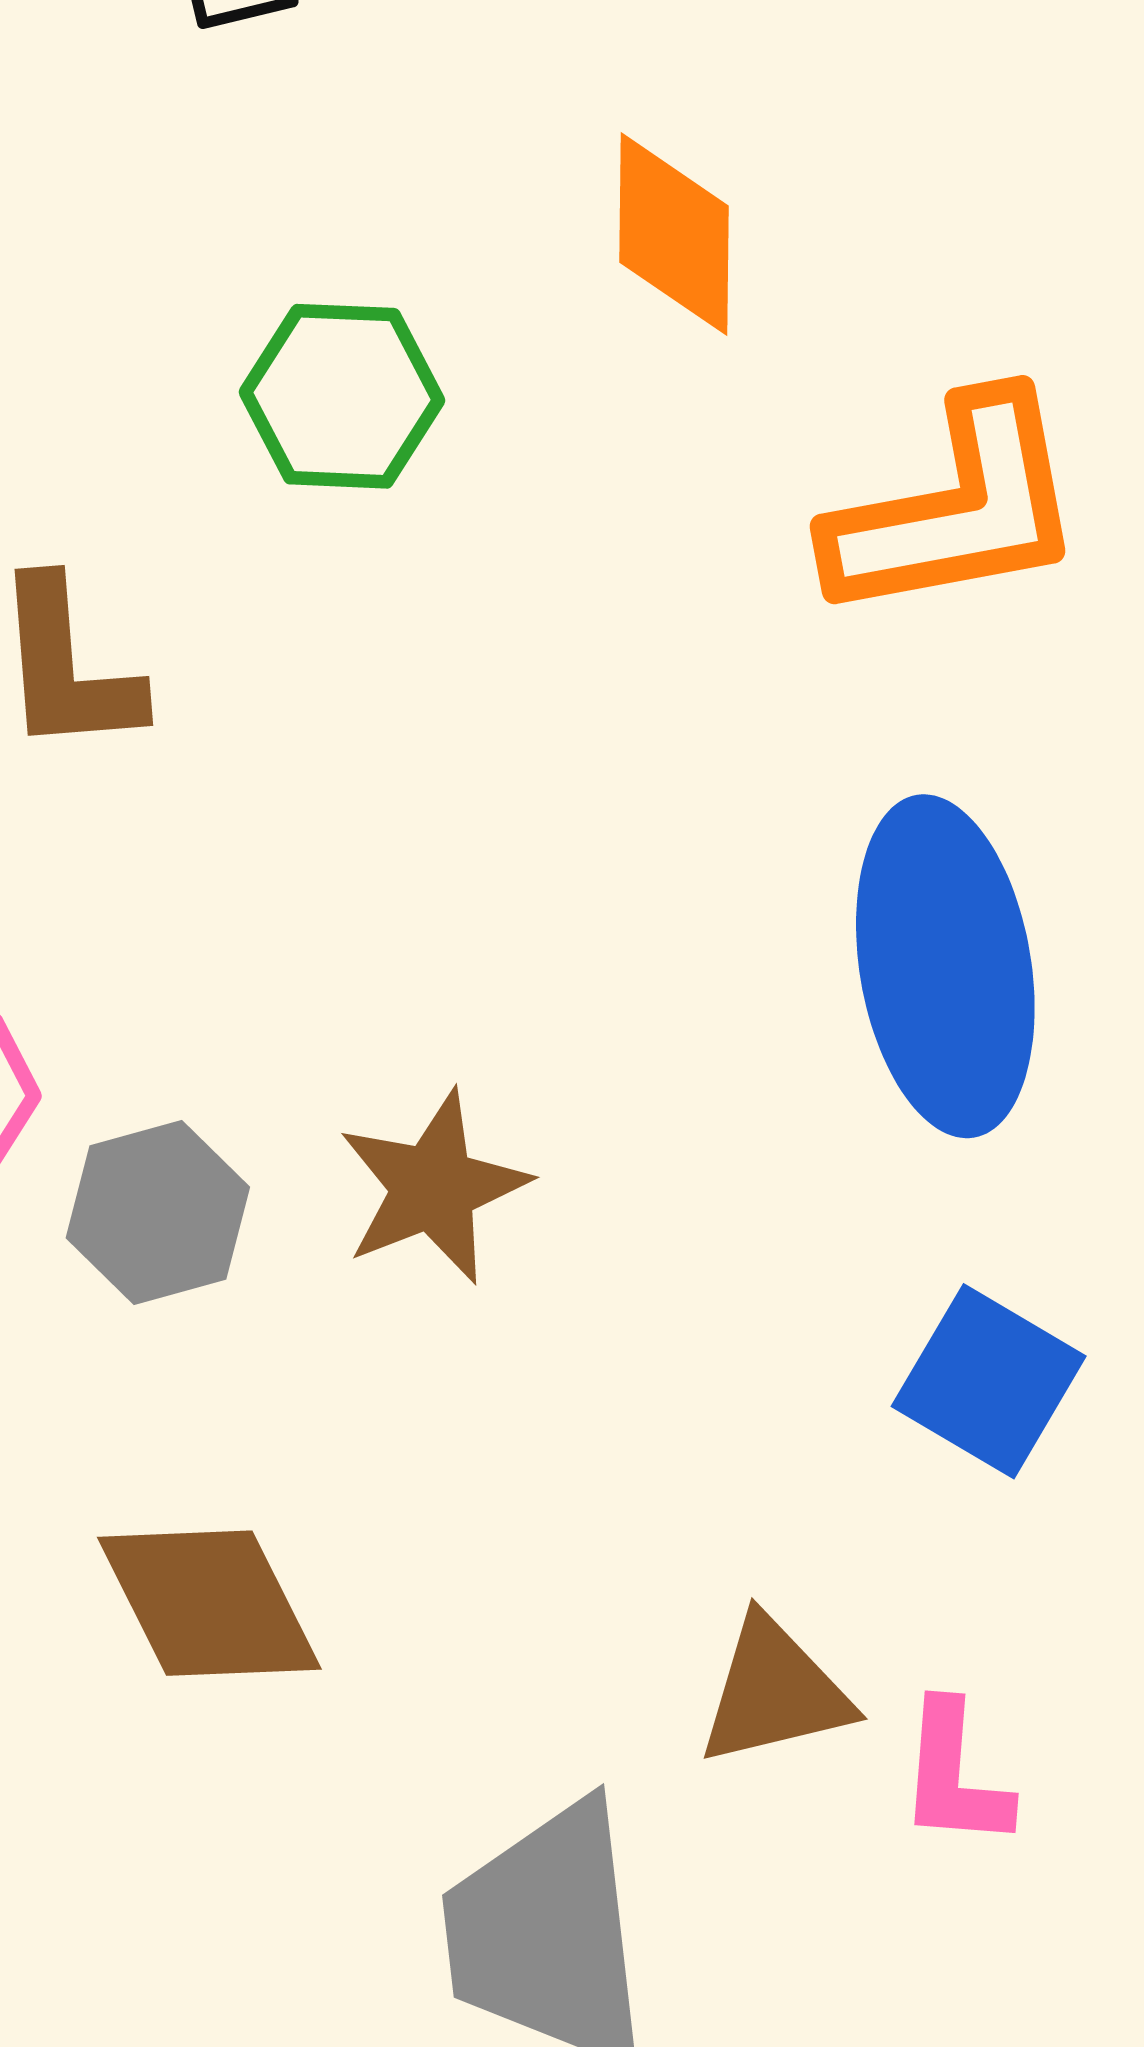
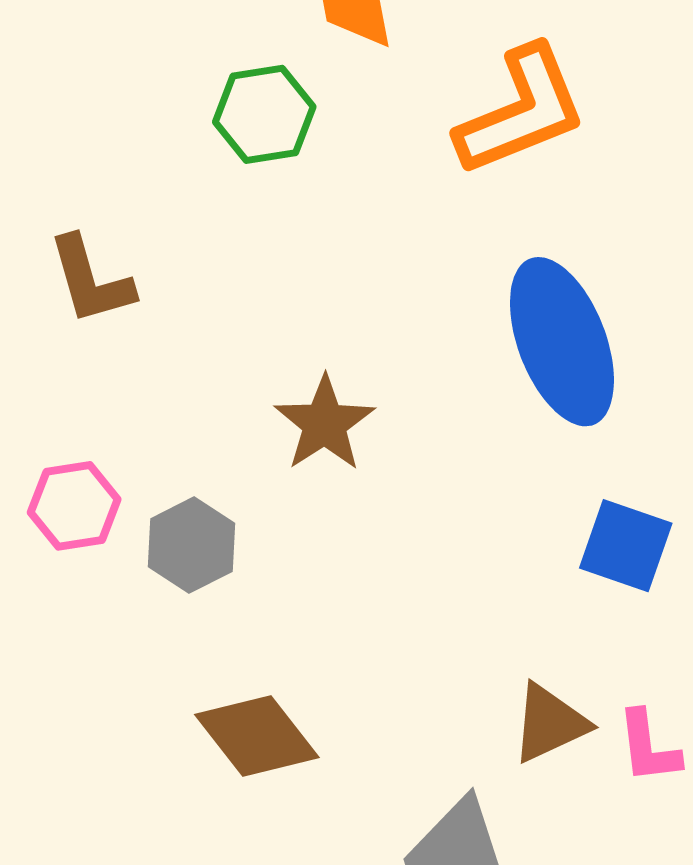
green hexagon: (342, 396) -> (264, 114), moved
brown star: (433, 1187) -> (325, 424), moved

